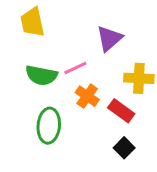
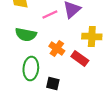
pink line: (75, 68) -> (50, 14), moved
black square: (124, 148) -> (53, 84), moved, turned -32

